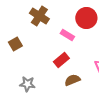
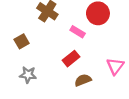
gray star: (27, 84) -> (28, 75), moved

